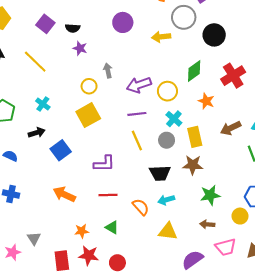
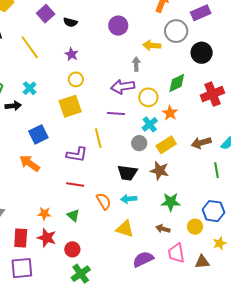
purple star: (80, 48) -> (71, 54), moved
gray arrow: (108, 71) -> (136, 64), moved
orange star: (206, 101) -> (170, 113), moved
black arrow: (37, 133) -> (13, 106), moved
yellow rectangle: (195, 137) -> (166, 145), turned 60
yellow line: (137, 141) -> (98, 138), moved
orange arrow: (64, 194) -> (30, 163), moved
pink trapezoid: (226, 247) -> (176, 253), turned 85

